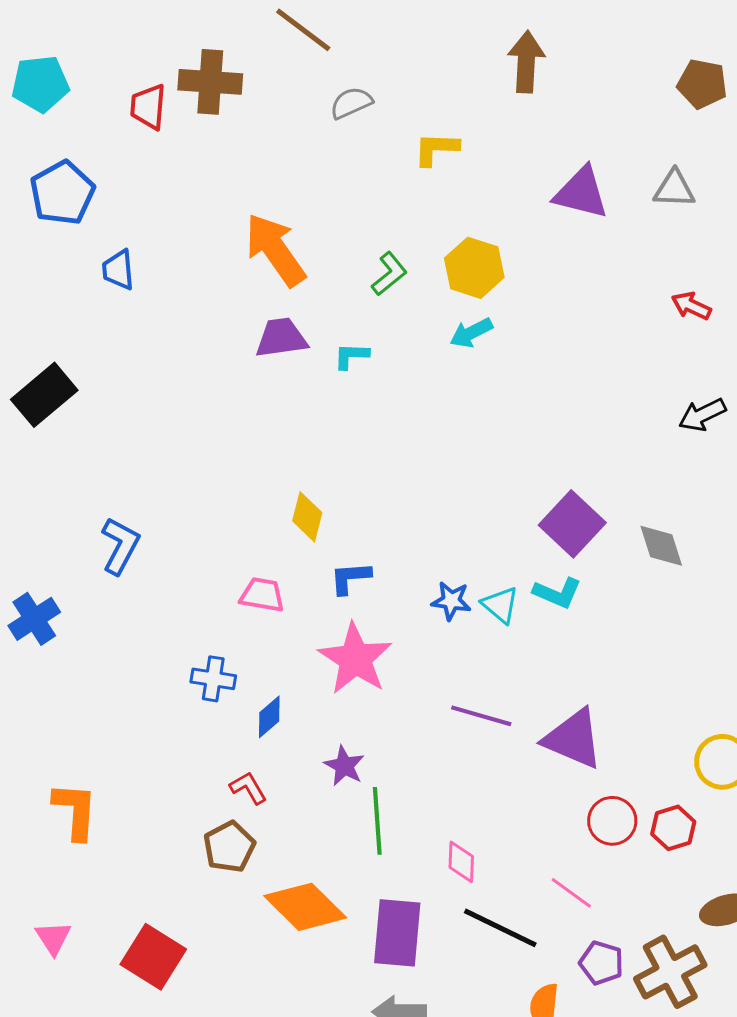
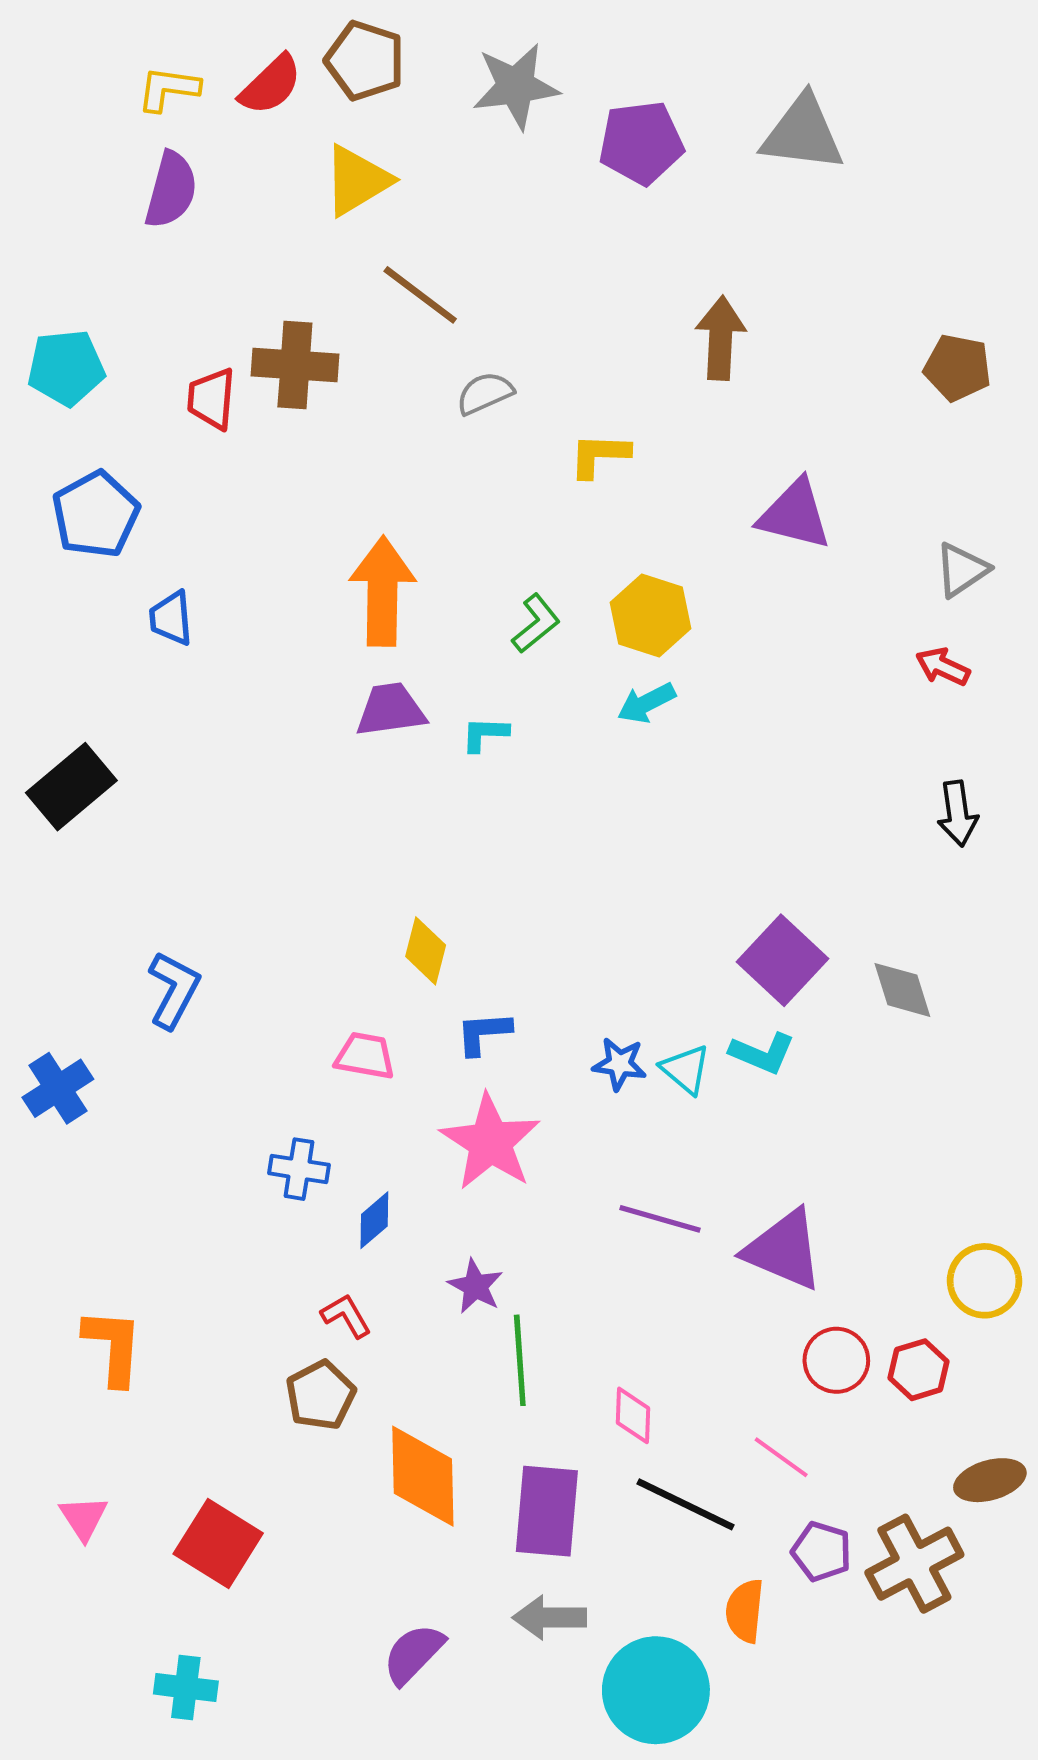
gray triangle: (674, 189) -> (962, 570), moved, turned -36
orange arrow: (275, 250) -> (382, 591), turned 36
black arrow: (702, 415) -> (958, 813), turned -72
orange diamond: (305, 907) -> (423, 1476), turned 44

